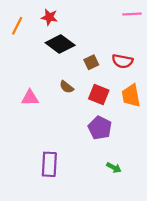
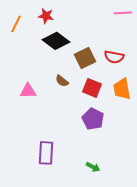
brown square: (91, 62) -> (85, 58), size x1.5
green arrow: (114, 168) -> (93, 167), moved

